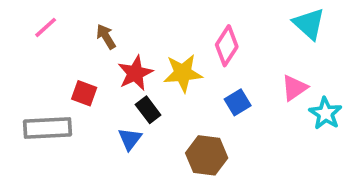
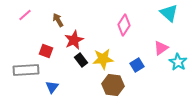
yellow star: (183, 73) -> (103, 59), moved
blue square: (238, 102) -> (137, 65), moved
blue triangle: (130, 139) -> (52, 87), moved

